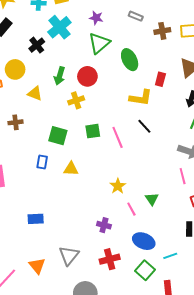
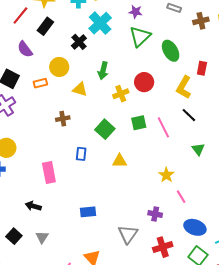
red circle: (87, 76) -> (144, 82), moved
yellow L-shape: (141, 98) -> (184, 87), turned 115
green square: (58, 136) -> (105, 129), turned 30
blue rectangle: (42, 162) -> (81, 154), moved
green triangle: (152, 199) -> (198, 149), moved
gray triangle: (69, 255) -> (128, 234), moved

